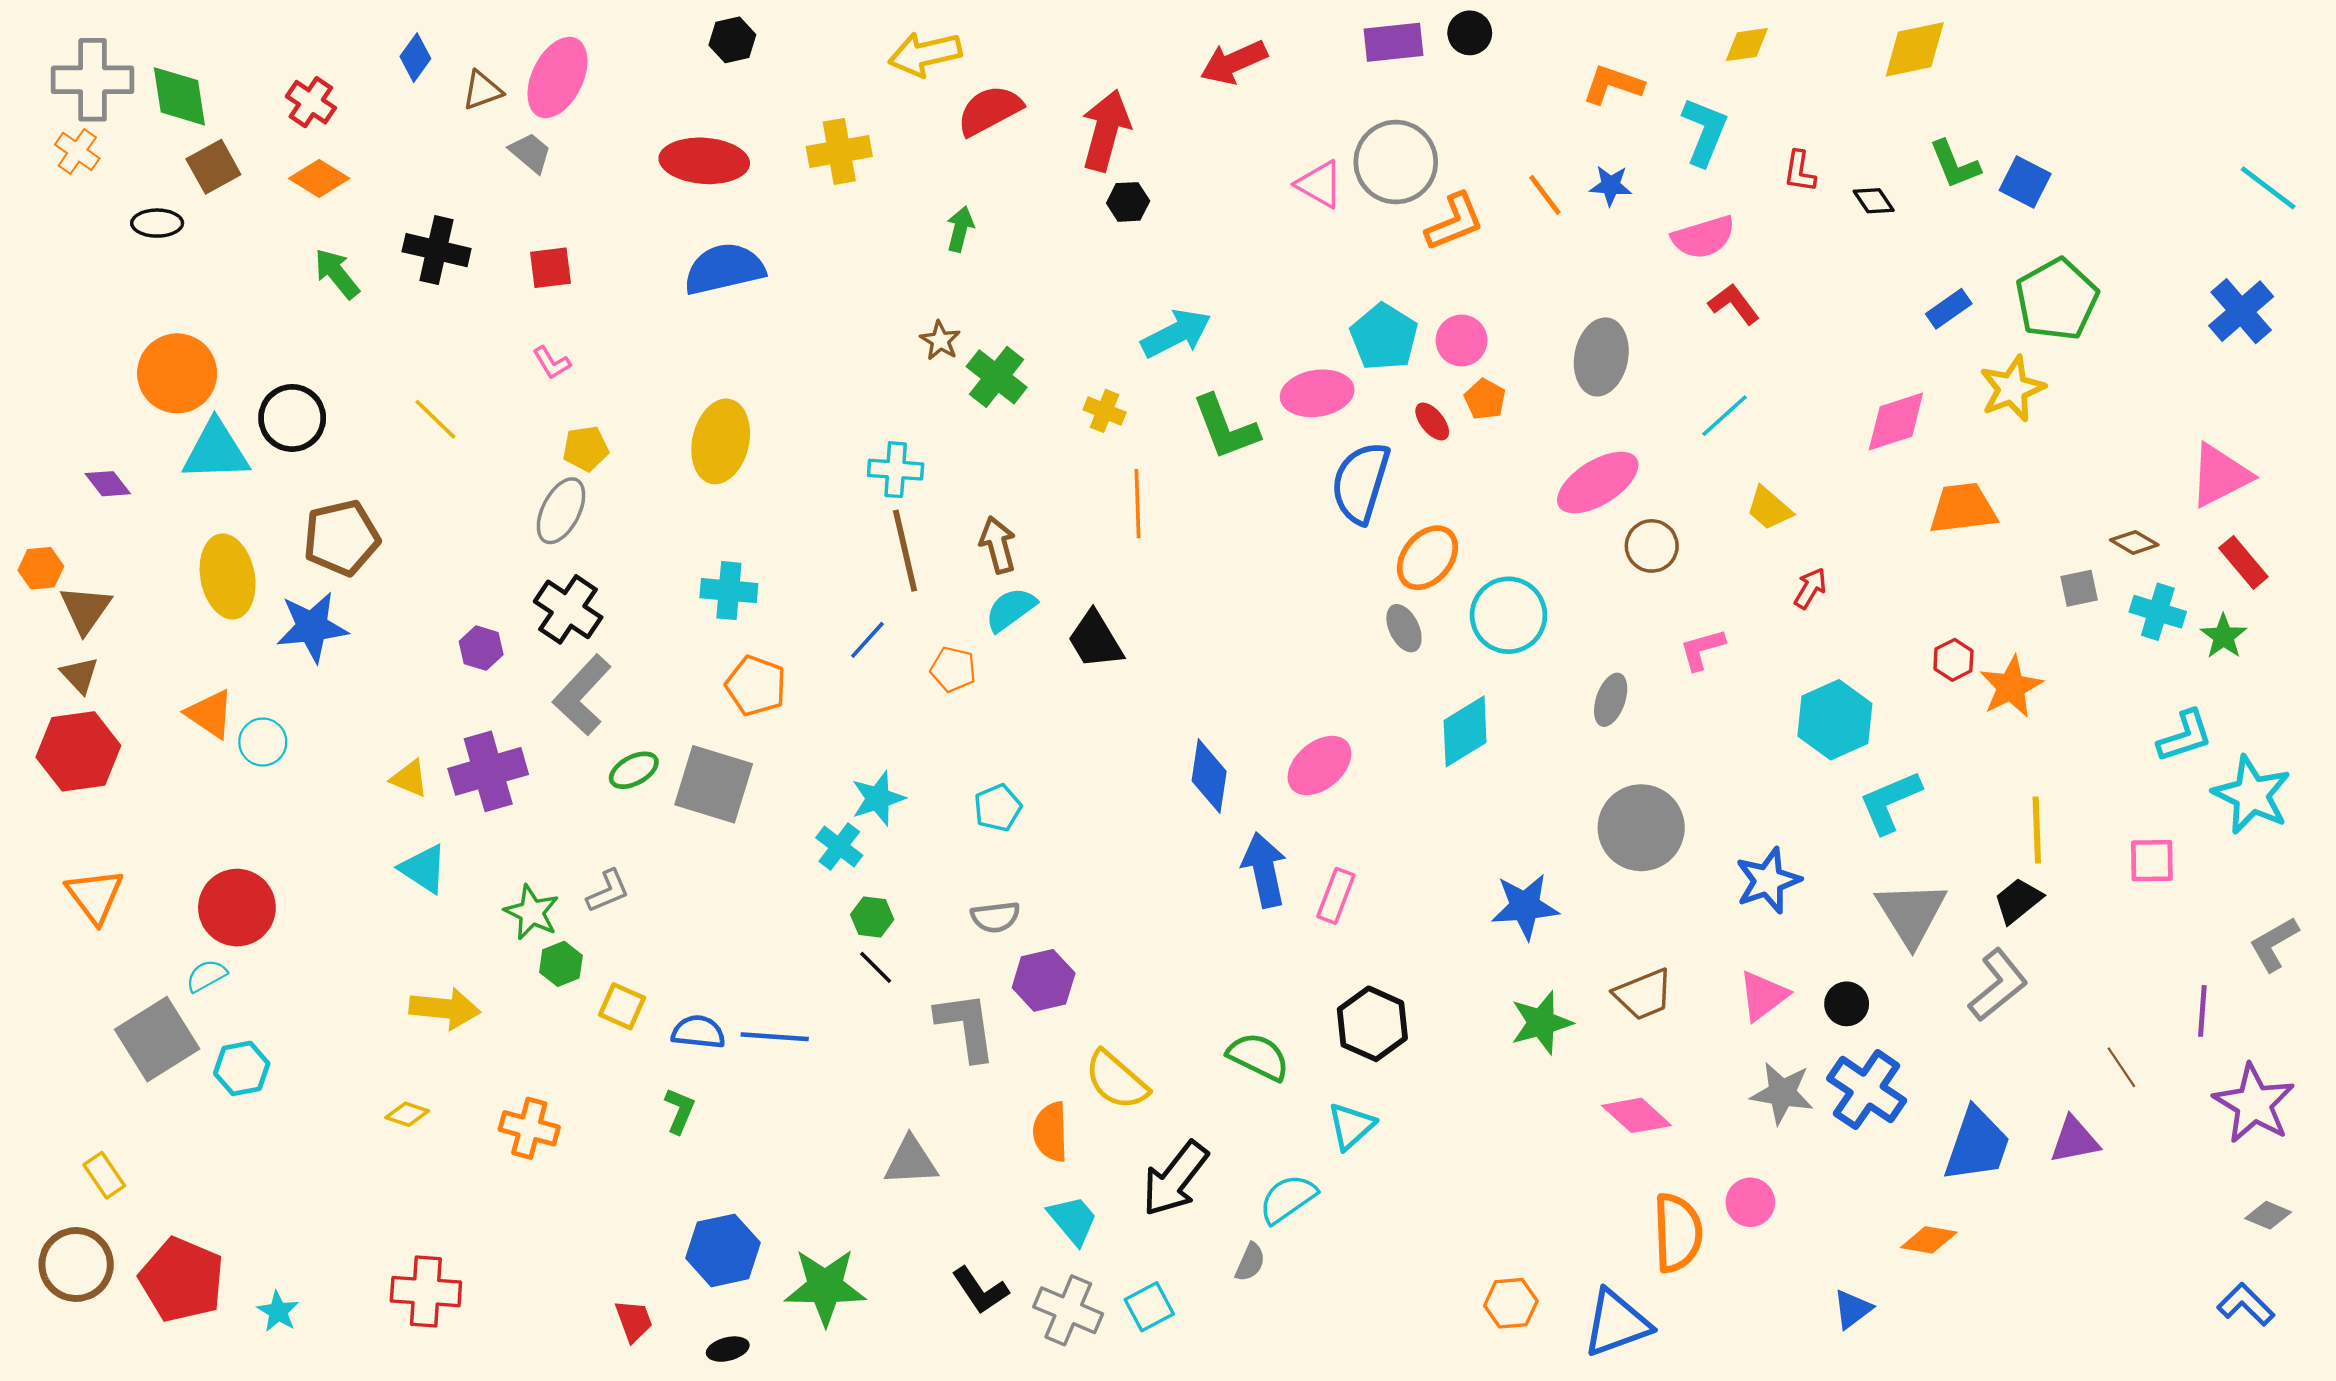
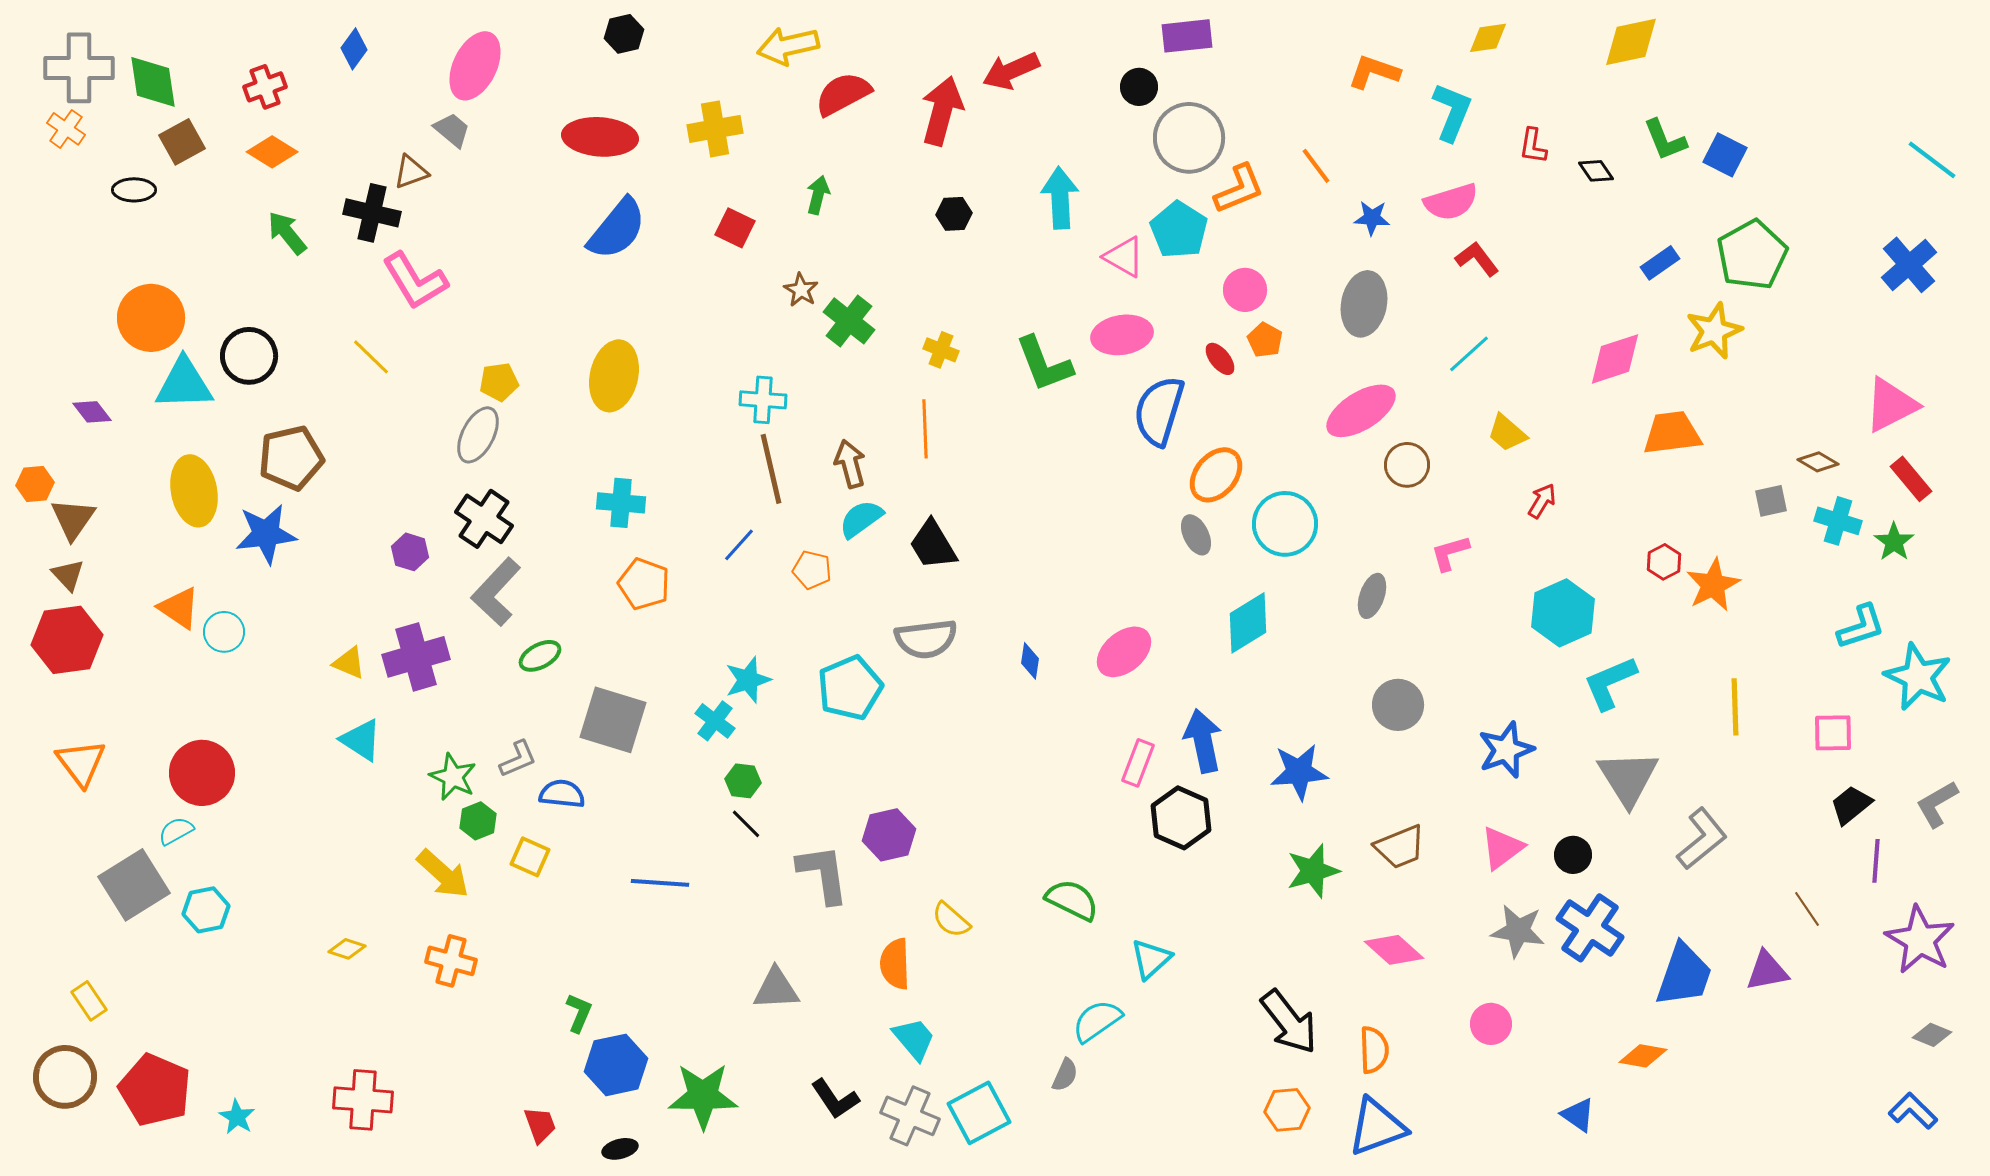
black circle: (1470, 33) -> (1139, 87), moved
red arrow: (1234, 62) -> (1011, 71), moved
brown triangle: (482, 90) -> (411, 172), moved
red cross: (311, 102) -> (265, 87), turned 36
pink triangle: (1319, 184) -> (1124, 257), moved
blue star: (1611, 186) -> (1372, 218), moved
black hexagon: (1128, 202) -> (954, 214), moved
red square: (550, 268) -> (735, 228), moved, turned 33
blue semicircle: (724, 269) -> (617, 229), turned 142
cyan arrow: (1176, 333) -> (1060, 198), moved, turned -66
cyan pentagon: (1384, 337) -> (1179, 230), moved
pink L-shape: (552, 363) -> (415, 281), moved, size x2.0
orange line: (1137, 504) -> (925, 429), moved
blue diamond: (1209, 776) -> (1030, 661), size x0.6
gray square: (714, 784) -> (613, 720), moved
cyan pentagon: (998, 808) -> (850, 688), size x1.6
gray circle: (1641, 828) -> (1398, 705), size x0.7
blue arrow: (1264, 870) -> (1203, 741), moved
black trapezoid: (2018, 901) -> (1851, 805), moved
gray semicircle: (995, 917) -> (926, 639), moved, size x1.5
yellow arrow: (445, 1009) -> (443, 874), moved, turned 36
black hexagon: (1372, 1024) -> (1181, 818), moved
blue semicircle: (698, 1032) -> (562, 794), moved
yellow semicircle: (1116, 1080) -> (951, 920), size x0.7
green L-shape: (680, 1111) -> (579, 1013), moved
black arrow: (1175, 1179) -> (1289, 1022), moved, turned -76
orange semicircle: (1678, 1233) -> (1374, 1050), moved, size x0.7
cyan square: (1149, 1307) -> (979, 1113), size x1.5
blue triangle: (1853, 1309) -> (1578, 1115), turned -48

